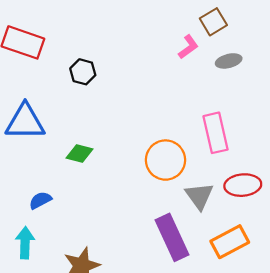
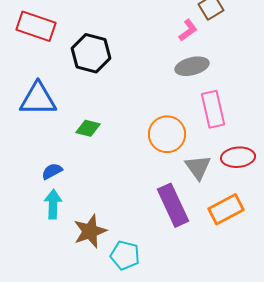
gray ellipse: (229, 61) -> (192, 66), moved, size x1.4
black hexagon: (83, 72) -> (91, 53), size x1.6
cyan arrow: (25, 243) -> (53, 204), moved

